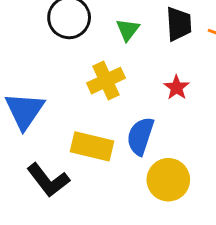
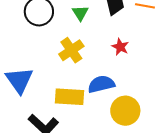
blue semicircle: (140, 136) -> (101, 84), turned 68

